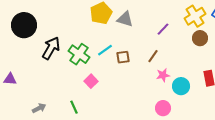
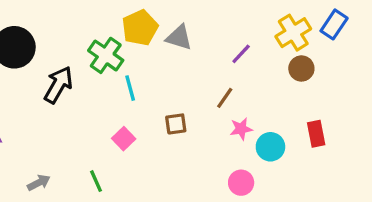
cyan line: (105, 50) -> (130, 88), moved, turned -70
green cross: (79, 54) -> (106, 55), moved
brown square: (123, 57) -> (176, 124), moved

